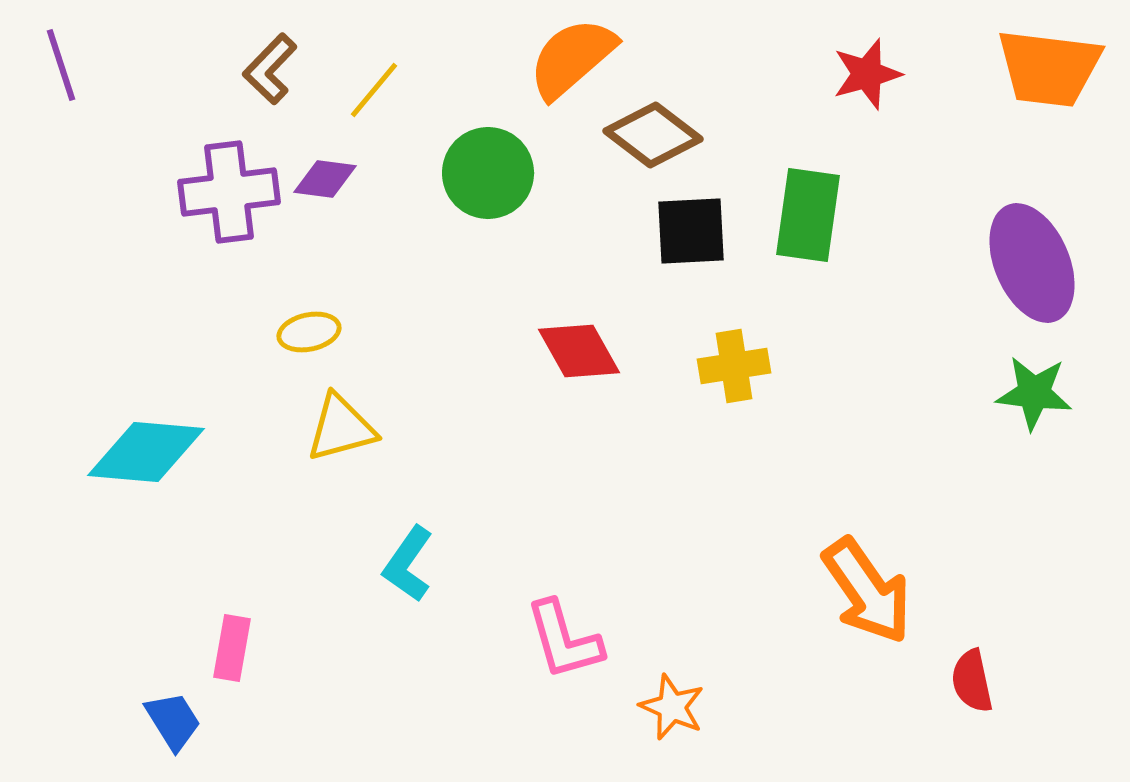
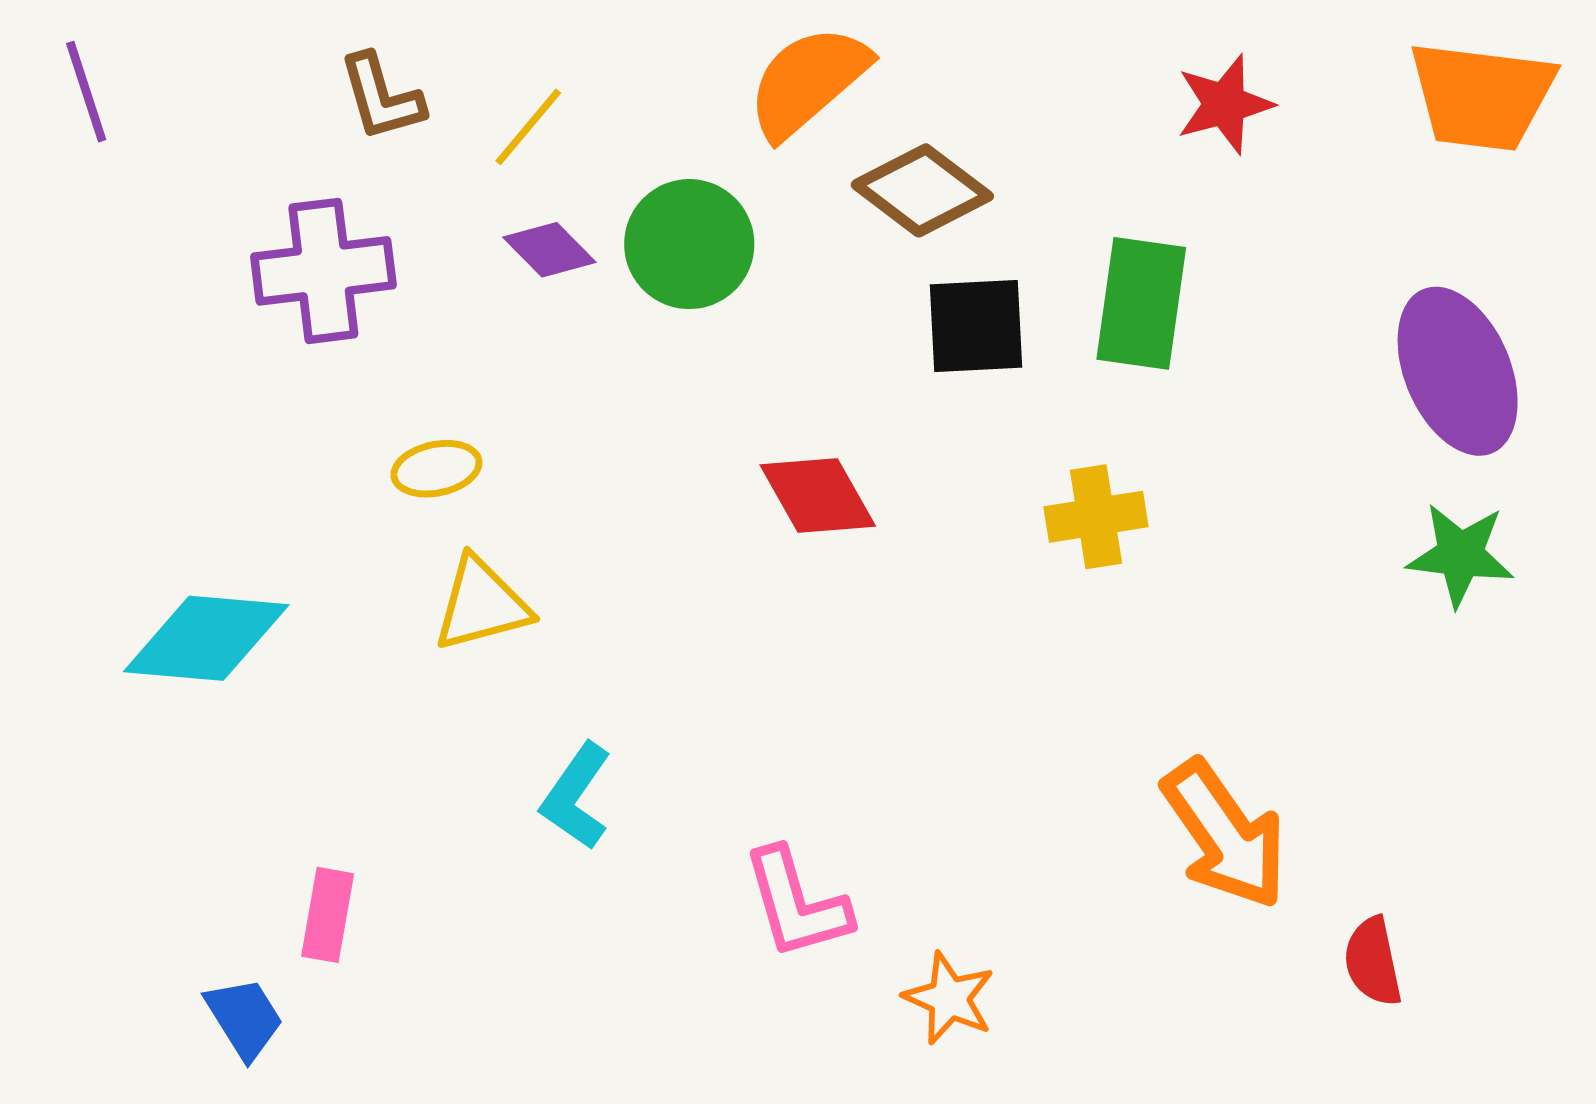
brown L-shape: (270, 69) -> (381, 97), turned -60
purple diamond: (325, 179) -> (549, 250), moved, turned 38
yellow cross: (734, 366) -> (1096, 517), moved

